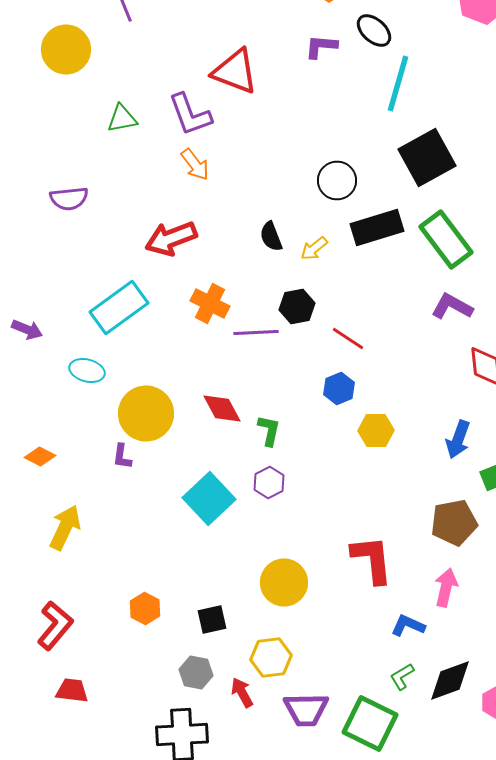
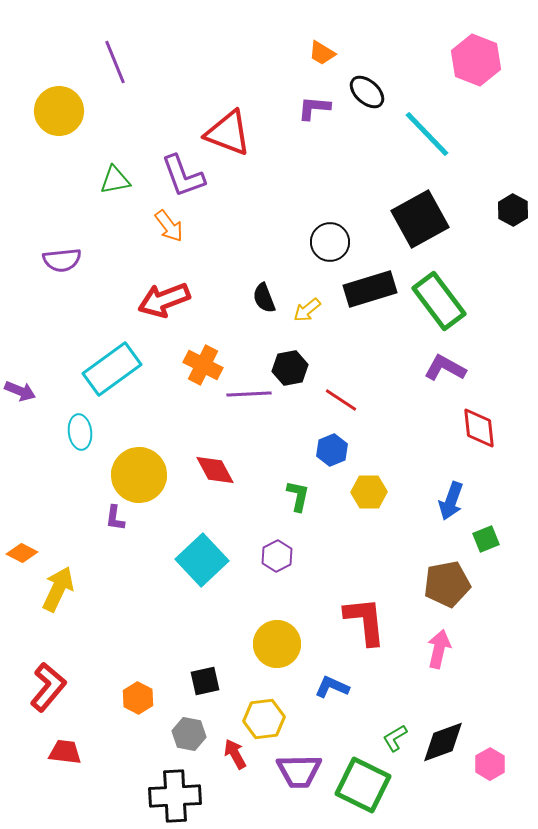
cyan line: (398, 84) -> (427, 134), moved, turned -60
orange arrow: (195, 164) -> (169, 226), moved
cyan ellipse: (87, 370) -> (80, 432), turned 68
green L-shape: (269, 430) -> (298, 496), moved
orange diamond: (40, 456) -> (22, 553), moved
purple hexagon: (269, 482) -> (277, 556), moved
orange hexagon: (145, 608) -> (138, 698), moved
blue L-shape: (408, 626) -> (332, 687), moved

